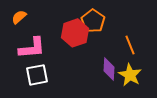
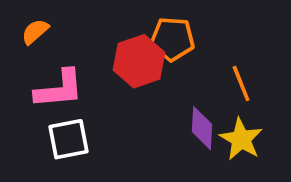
orange pentagon: (93, 21) -> (172, 39), turned -30

